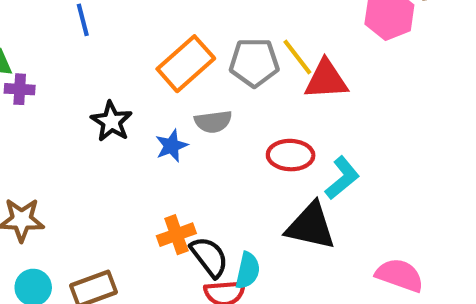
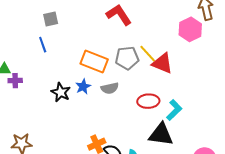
orange rectangle: (186, 64) -> (94, 61), turned 68
red triangle: (326, 80) -> (162, 63), turned 30
blue star: (171, 146) -> (83, 87), moved

